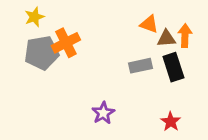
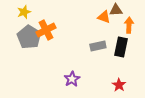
brown triangle: (166, 38) -> (116, 10), moved
gray pentagon: (42, 53) -> (29, 37), turned -30
black rectangle: (173, 67) -> (121, 47), turned 30

